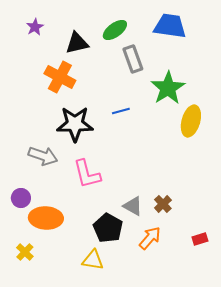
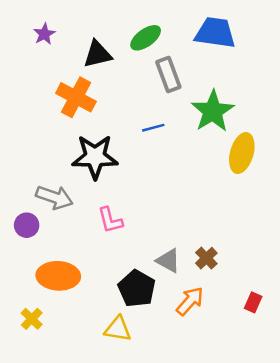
blue line: (121, 111) -> (153, 128), moved
pink L-shape: (87, 174) -> (110, 220), size x0.7
purple circle: (21, 198) -> (27, 225), moved
red rectangle: (200, 239) -> (253, 302), turned -49

